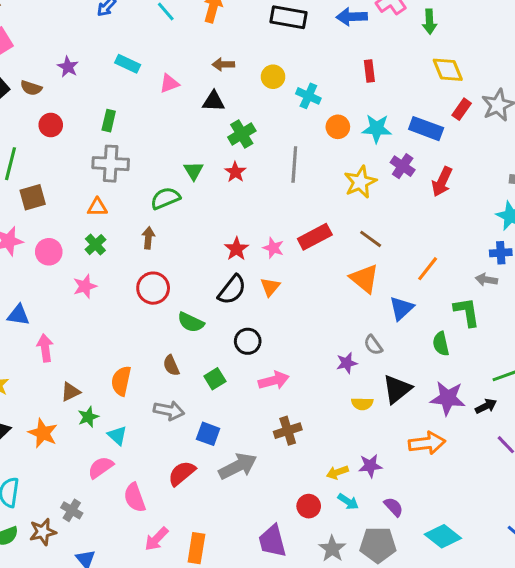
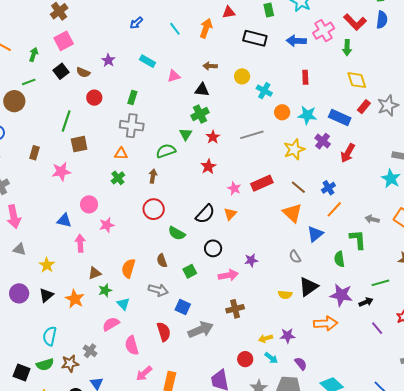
green cross: (242, 134) -> (200, 114), moved
gray line: (294, 164) -> (252, 135), turned 65
red star: (236, 249) -> (208, 166), moved
pink circle: (49, 252) -> (89, 204), moved
blue cross: (501, 253) -> (328, 188), moved, turned -32
pink star: (85, 286) -> (107, 225), moved
purple star: (347, 363) -> (251, 260), moved
red semicircle: (182, 473) -> (164, 332), turned 108

